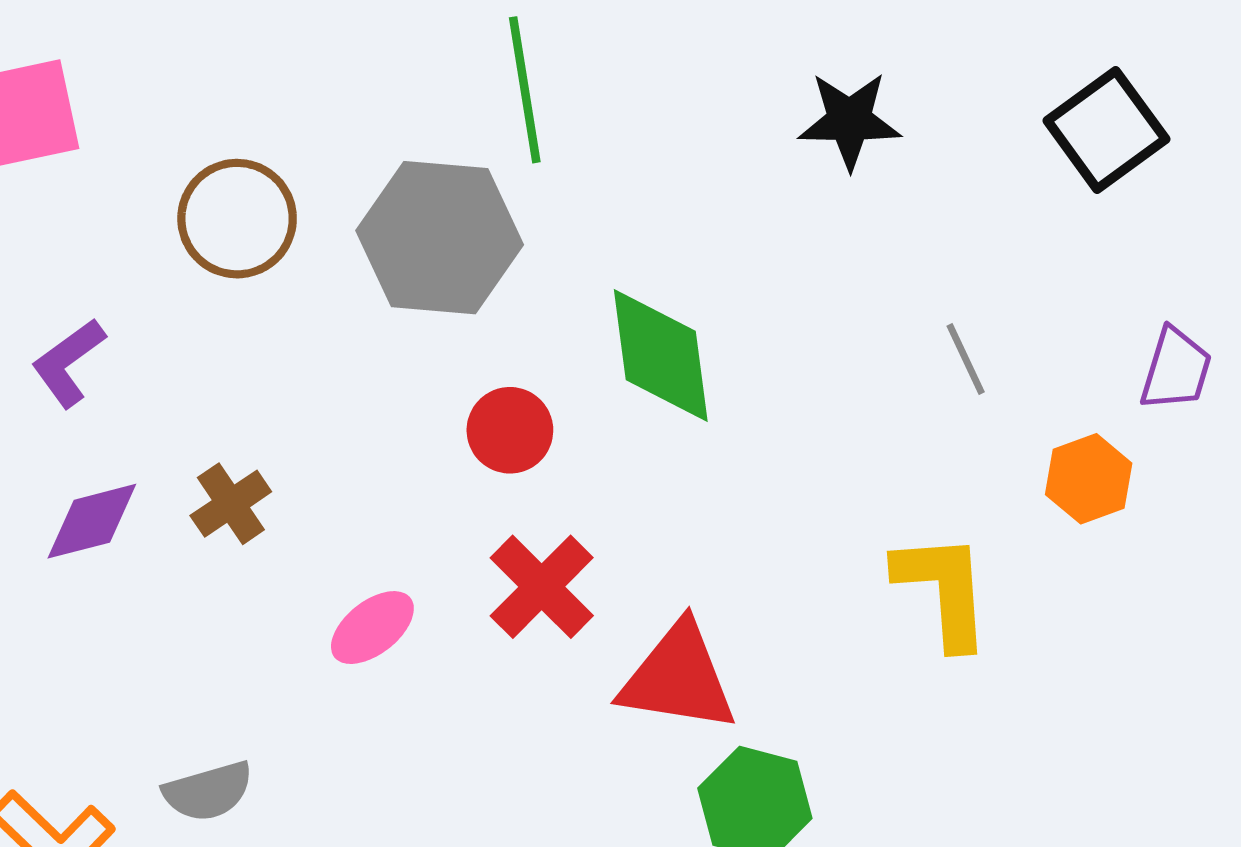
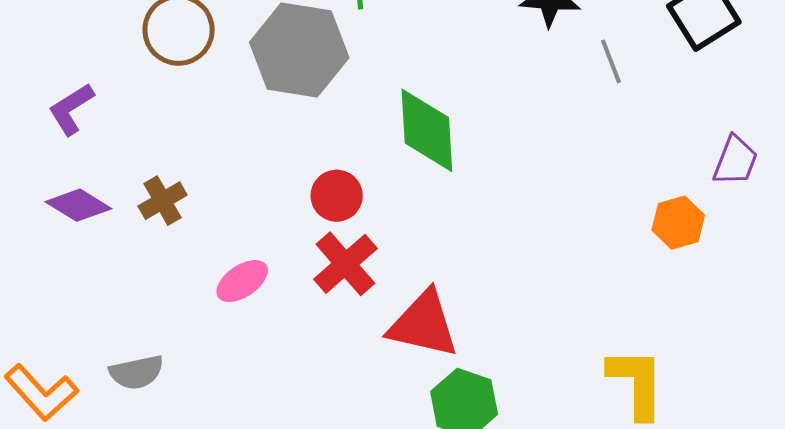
gray line: (966, 359) -> (611, 61), moved
red circle: (510, 430) -> (337, 196), moved
purple diamond: (92, 521) -> (78, 205), turned 42
yellow L-shape: (943, 590) -> (636, 383), moved

